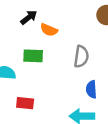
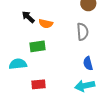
black arrow: (29, 17) -> (28, 17), turned -88
gray semicircle: (81, 56) -> (83, 32), moved

